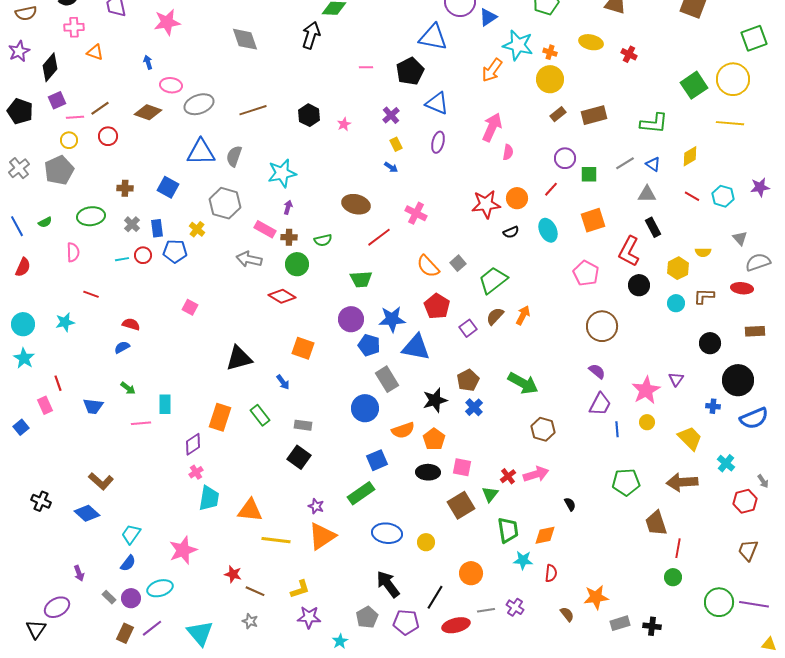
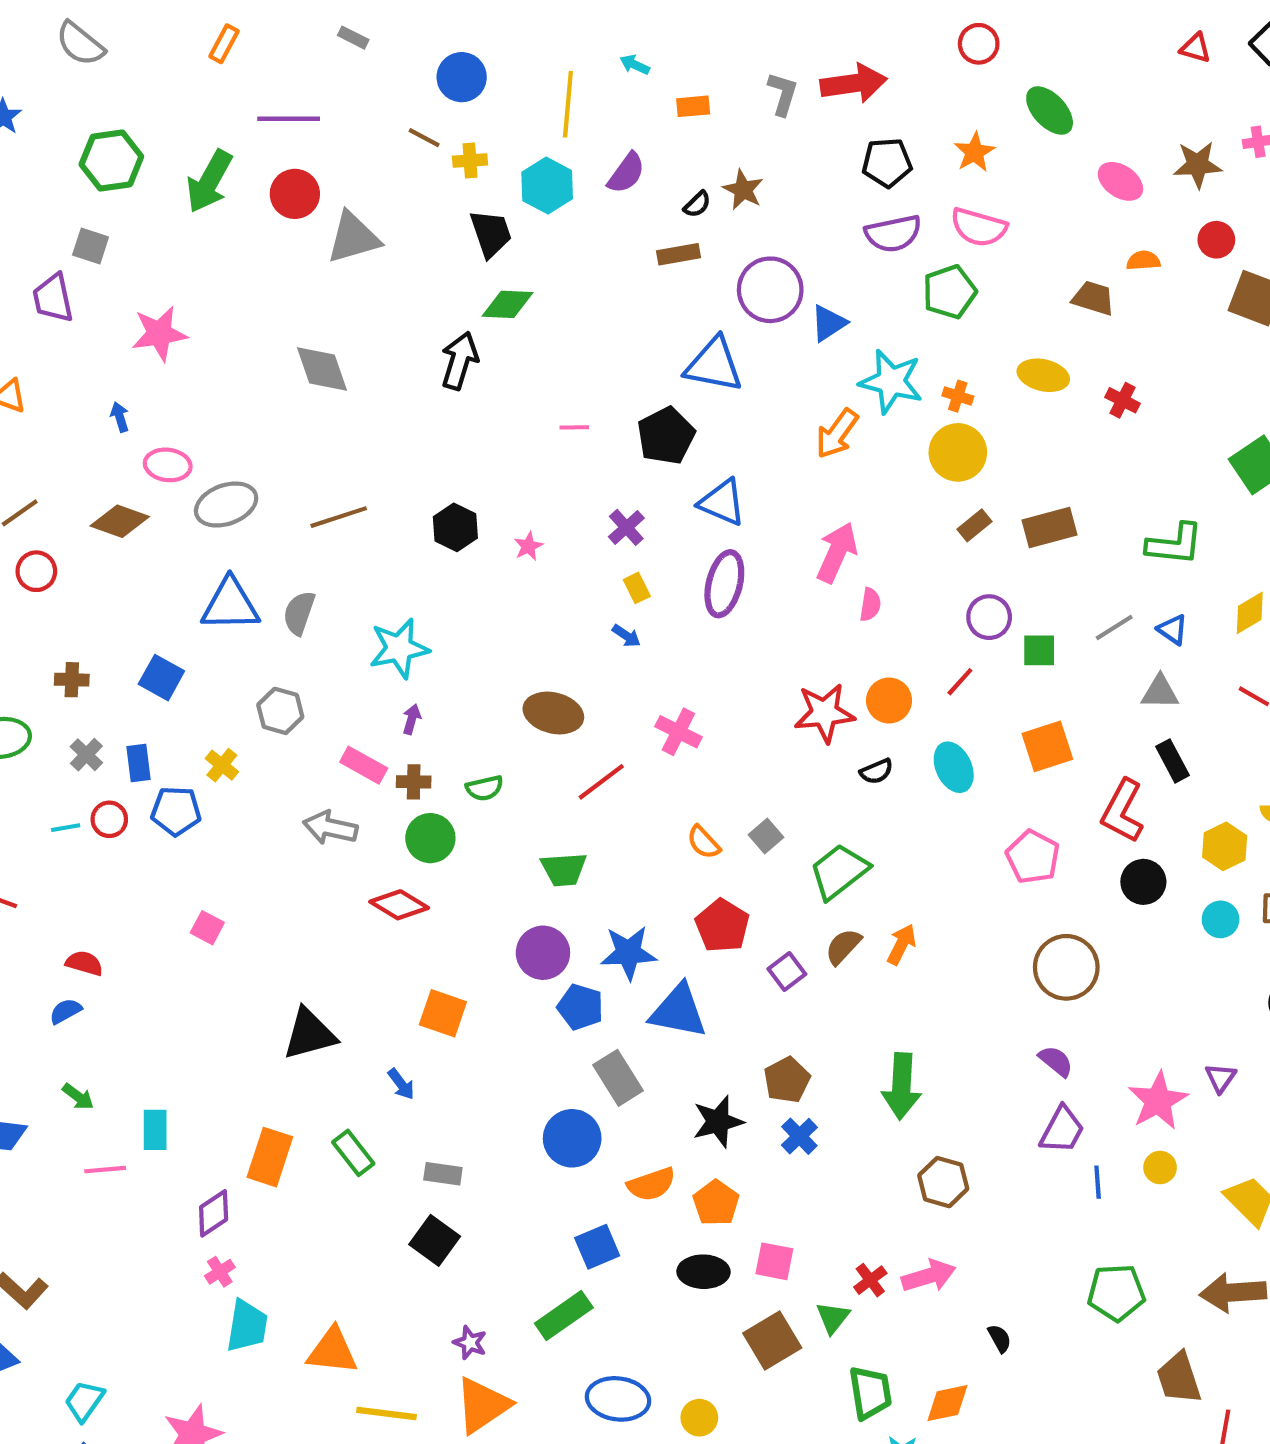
purple ellipse: (438, 142) -> (724, 584), size x1.4
gray hexagon: (225, 203) -> (280, 711), size x0.7
orange semicircle: (428, 266) -> (703, 842), size x0.7
green arrow: (523, 383) -> (902, 1086), turned 64

